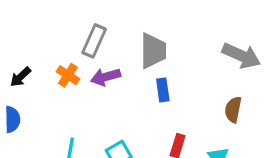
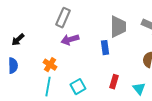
gray trapezoid: (153, 51) -> (118, 27), moved
orange cross: (68, 75) -> (50, 65), moved

